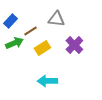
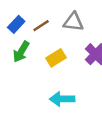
brown line: (30, 31) -> (41, 26), moved
green arrow: (14, 43) -> (21, 52), turned 144

